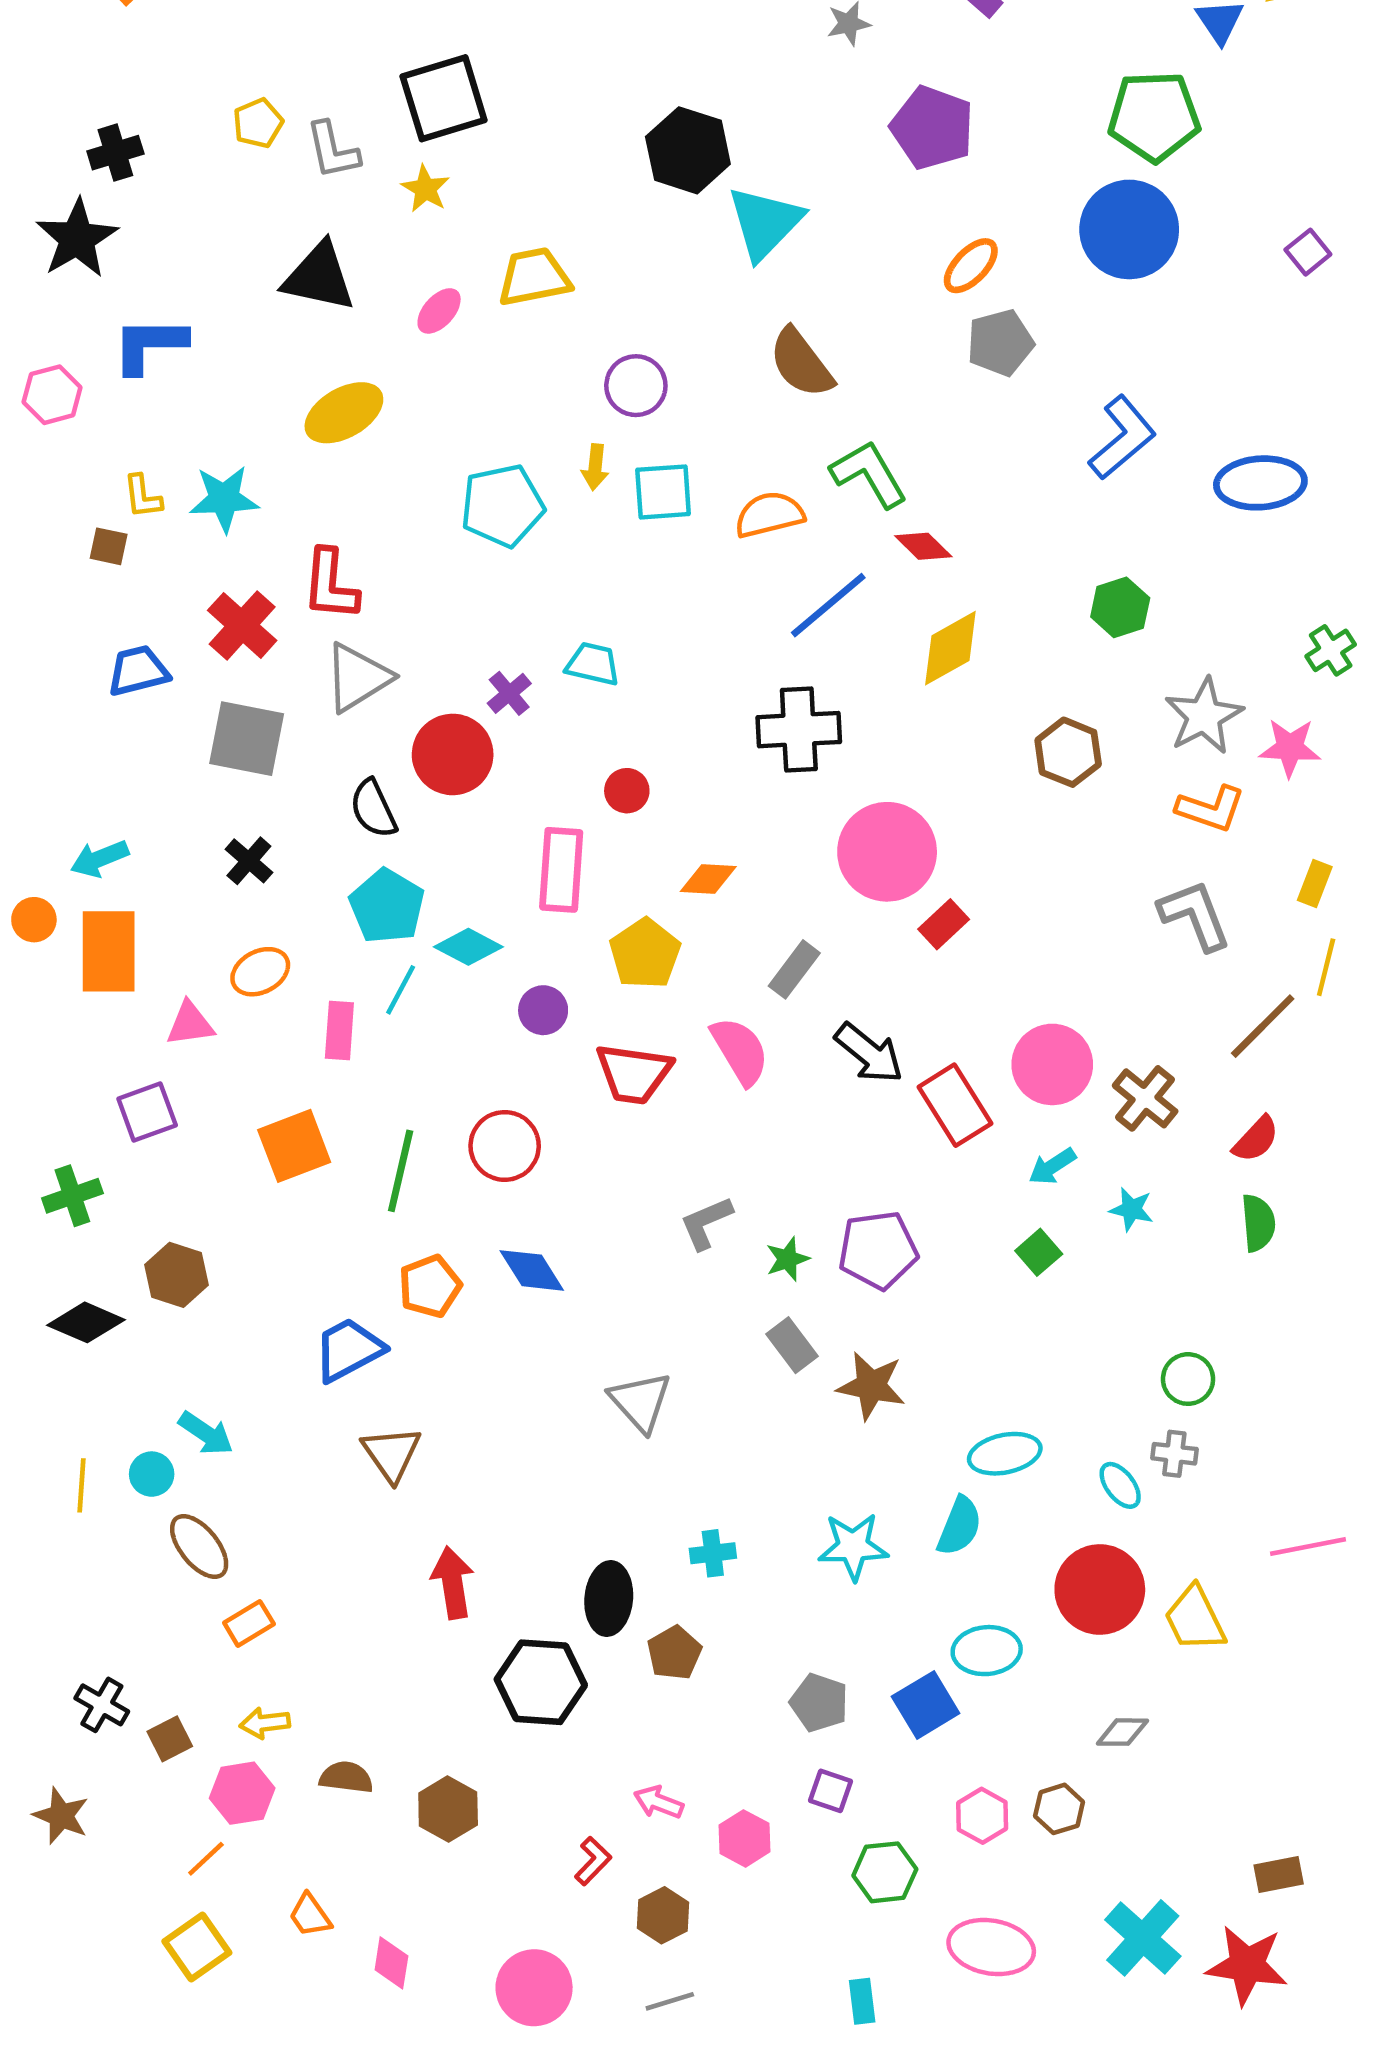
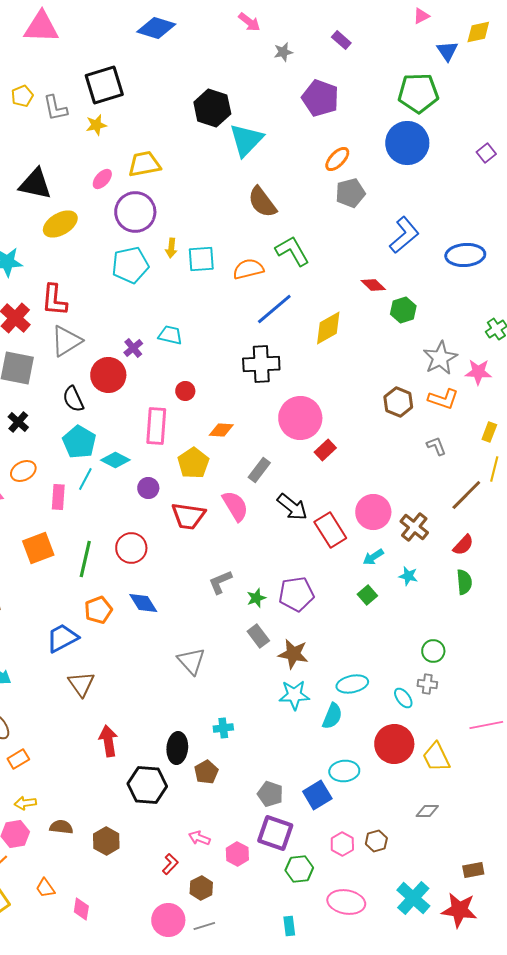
yellow star: (425, 189) -> (96, 125), turned 30
black triangle: (319, 277) -> (35, 184), moved
purple circle: (636, 386) -> (135, 212), moved, size x1.5
red diamond: (923, 546) -> (373, 285), moved
brown hexagon: (1068, 752) -> (398, 402), moved
gray L-shape: (1195, 915) -> (436, 446), size x0.6
cyan star: (853, 1546) -> (294, 695), moved
gray diamond: (1122, 1732) -> (427, 811), moved
purple square: (830, 1791) -> (275, 833), size x1.8
pink circle: (534, 1988) -> (168, 920), moved

